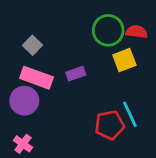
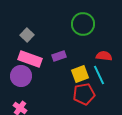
red semicircle: (137, 32) -> (104, 56), moved
yellow square: (124, 60) -> (80, 74), moved
cyan line: (130, 114) -> (99, 75), moved

